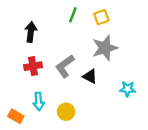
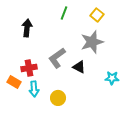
yellow square: (101, 17) -> (97, 15), moved, turned -32
red cross: (33, 66) -> (29, 68), moved
orange rectangle: (16, 116) -> (14, 82), moved

